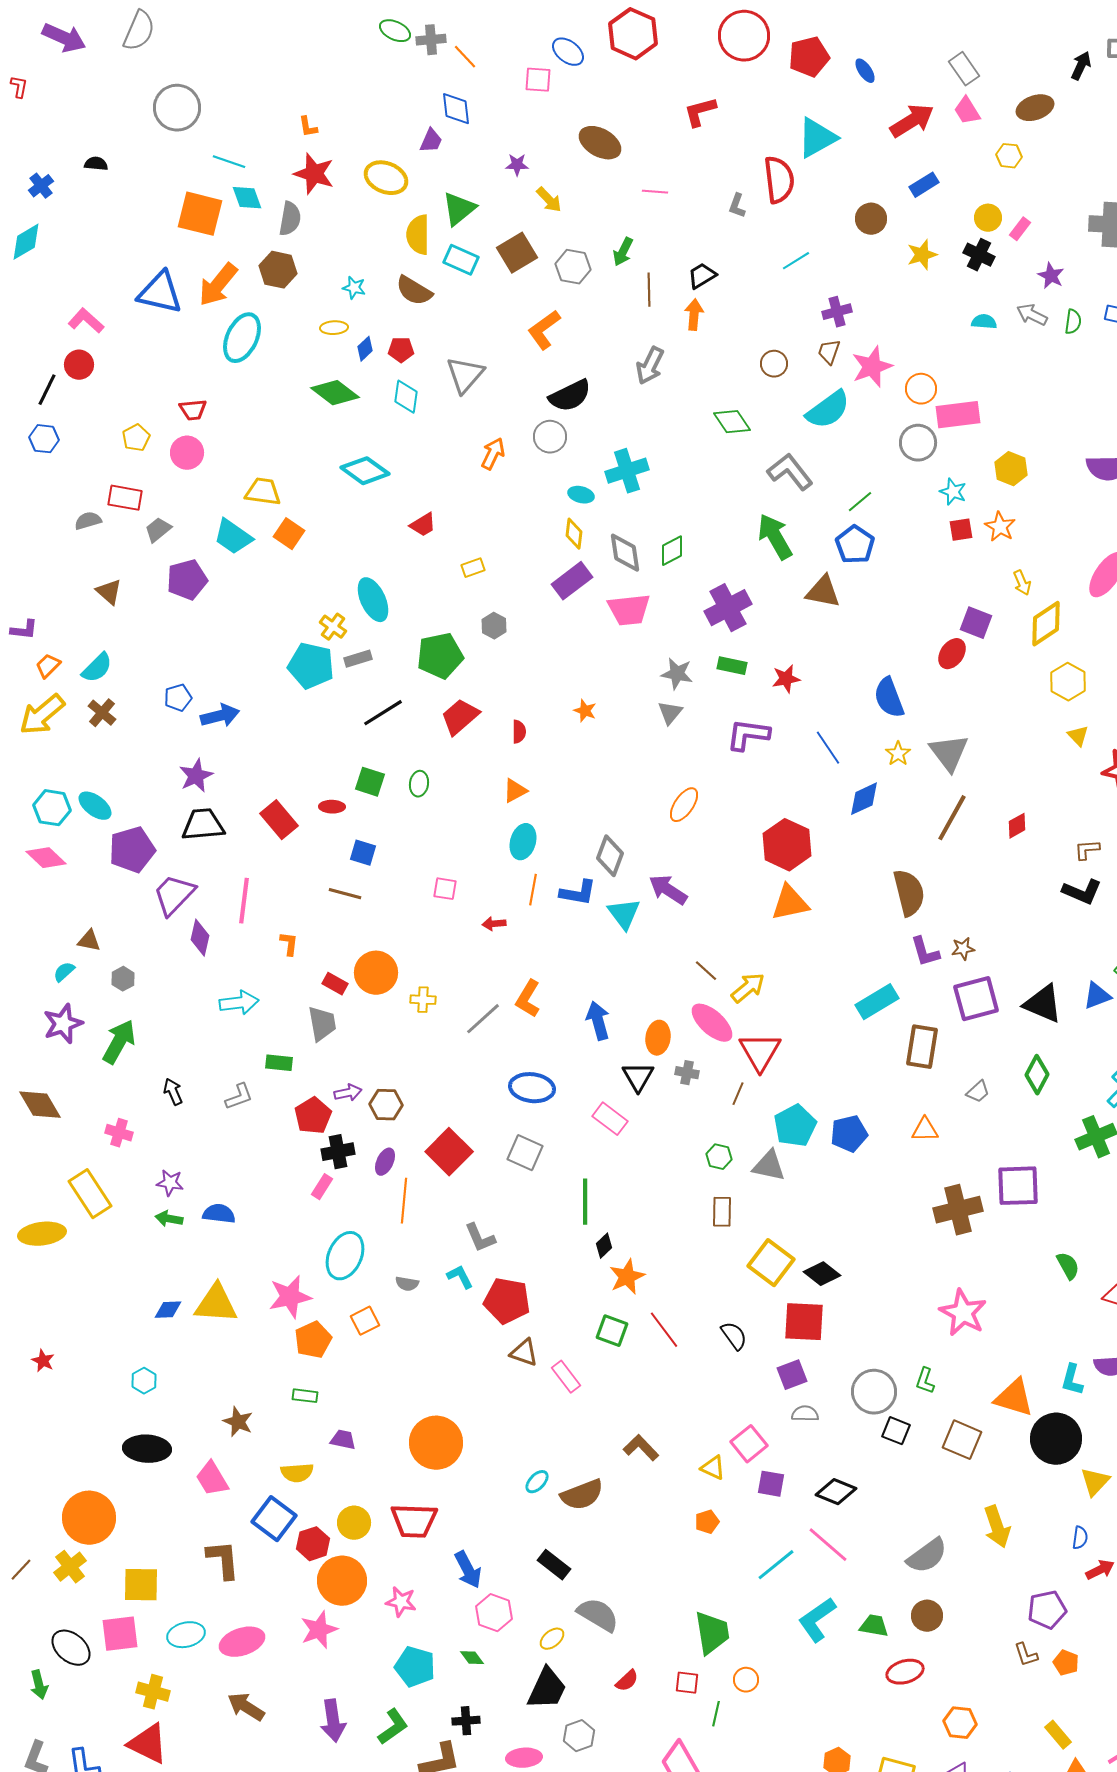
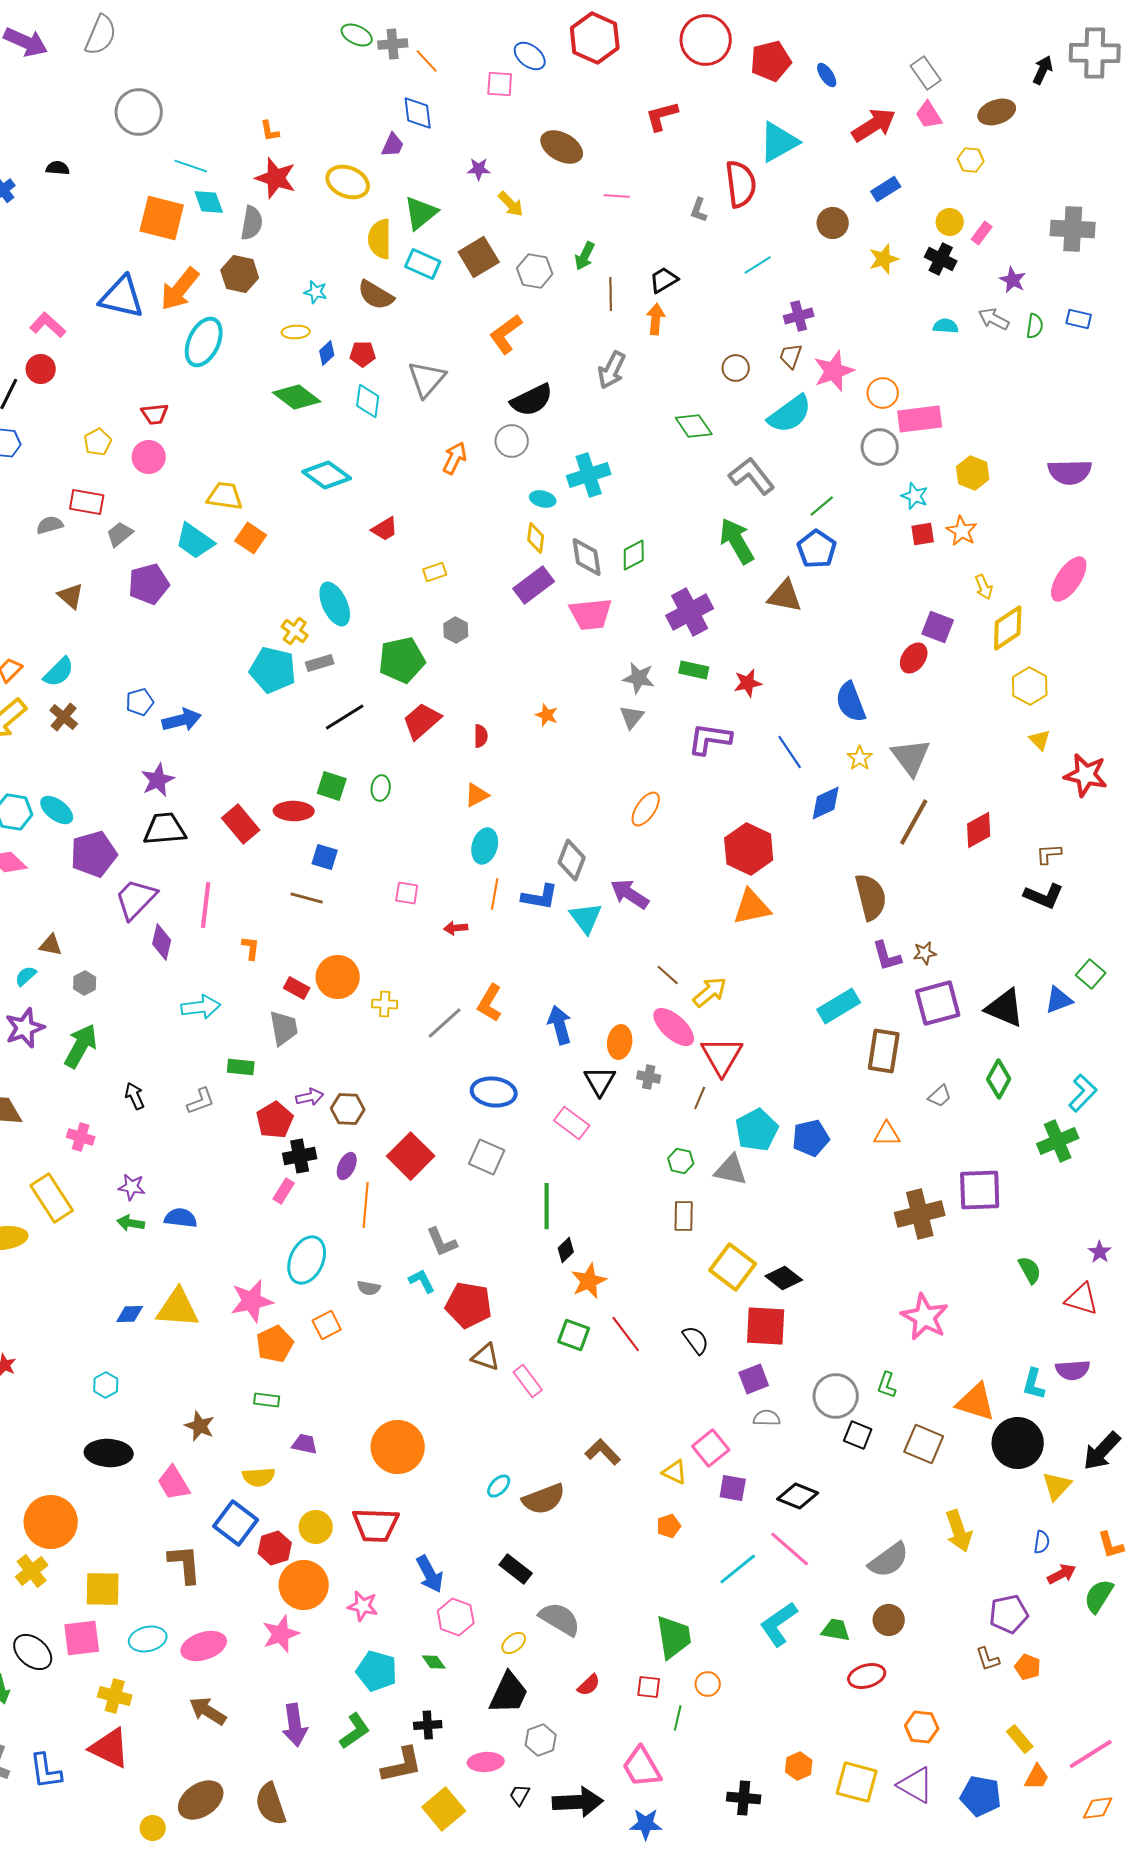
red ellipse: (332, 807) -> (294, 811), size x1.5
red diamond: (1017, 826) -> (979, 830), size x1.4

